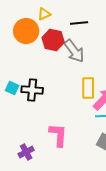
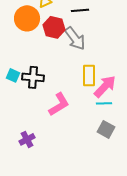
pink L-shape: (58, 135) -> (59, 104), moved, turned 55

